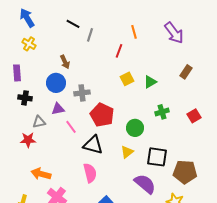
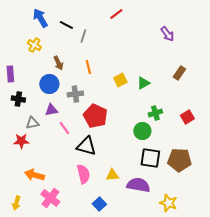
blue arrow: (27, 18) -> (40, 18), moved
orange line: (134, 32) -> (88, 67), moved
purple arrow: (174, 33) -> (167, 34), size x0.7
yellow cross: (29, 44) -> (34, 45), moved
red line: (119, 51) -> (116, 14), moved, turned 32
green circle: (135, 128) -> (142, 131), moved
yellow triangle: (127, 152) -> (112, 175), moved, turned 32
brown pentagon: (185, 172) -> (179, 160), moved
purple semicircle: (145, 184) -> (138, 185), turned -30

